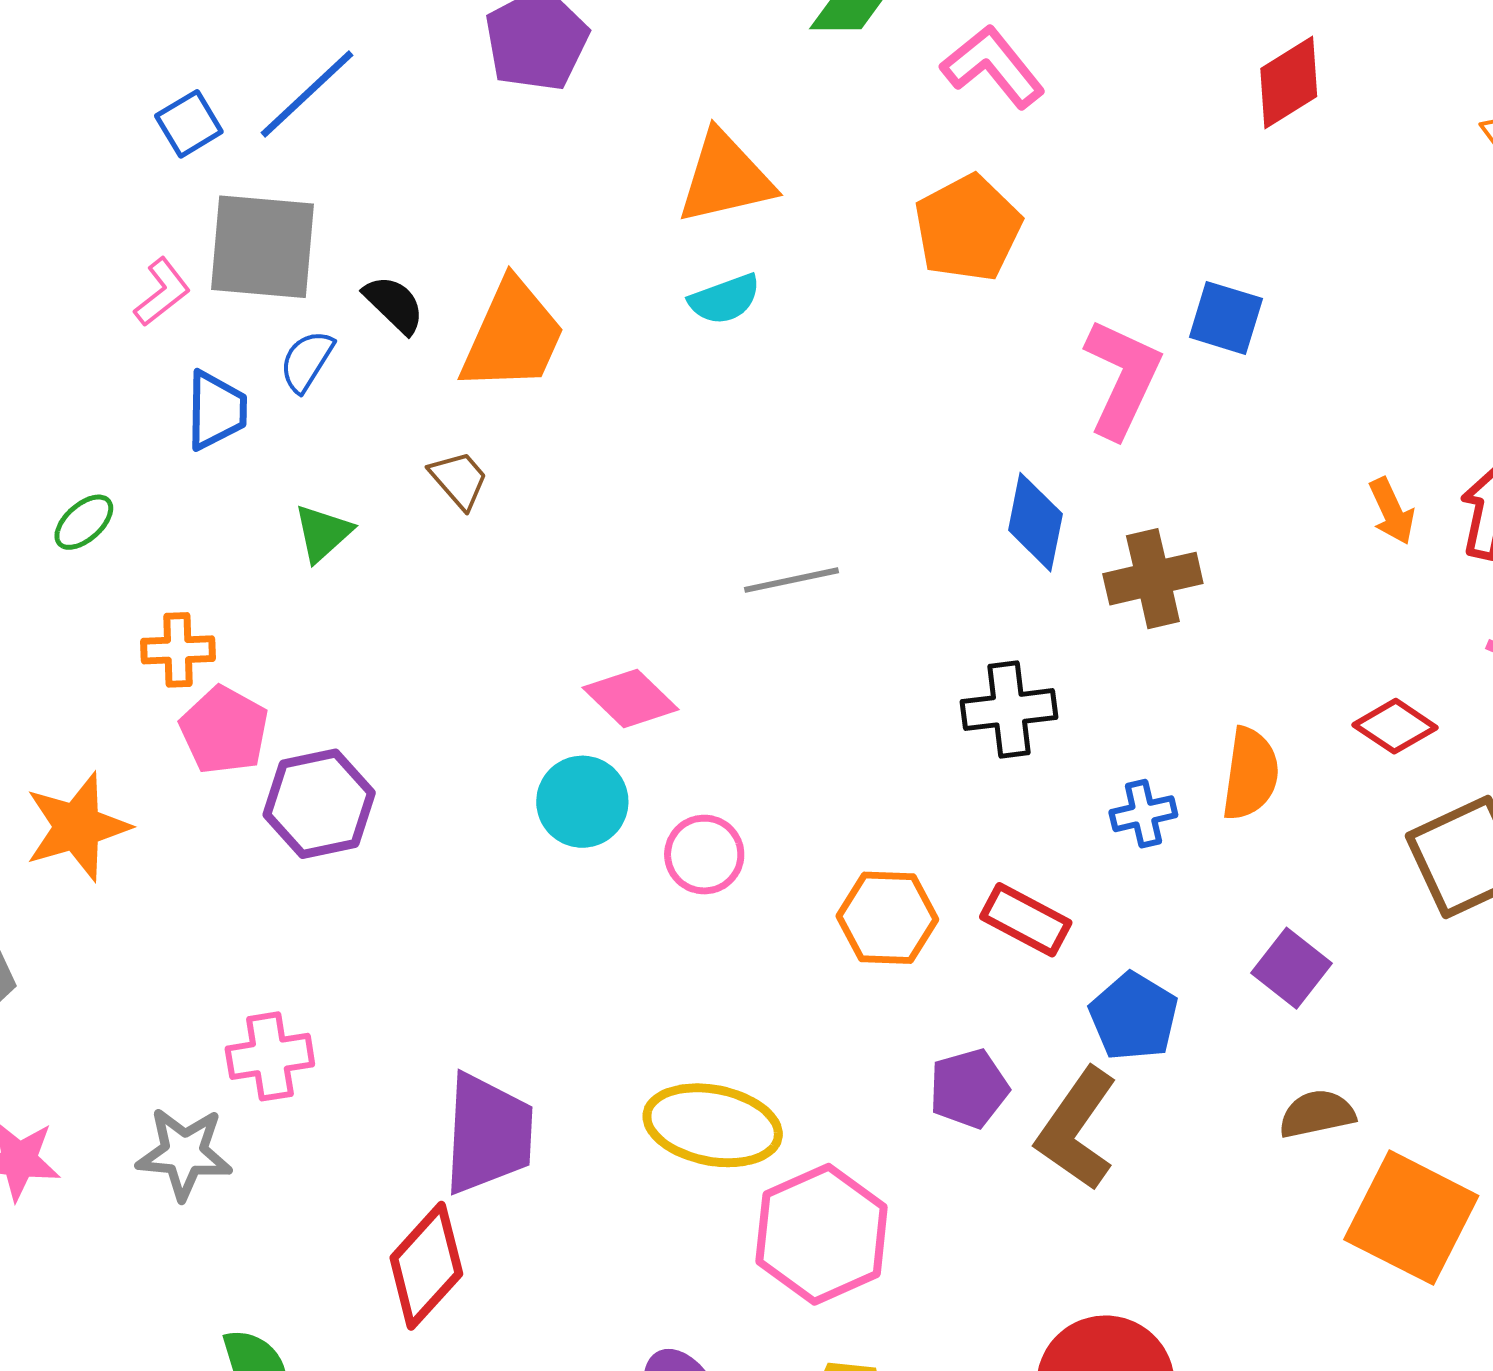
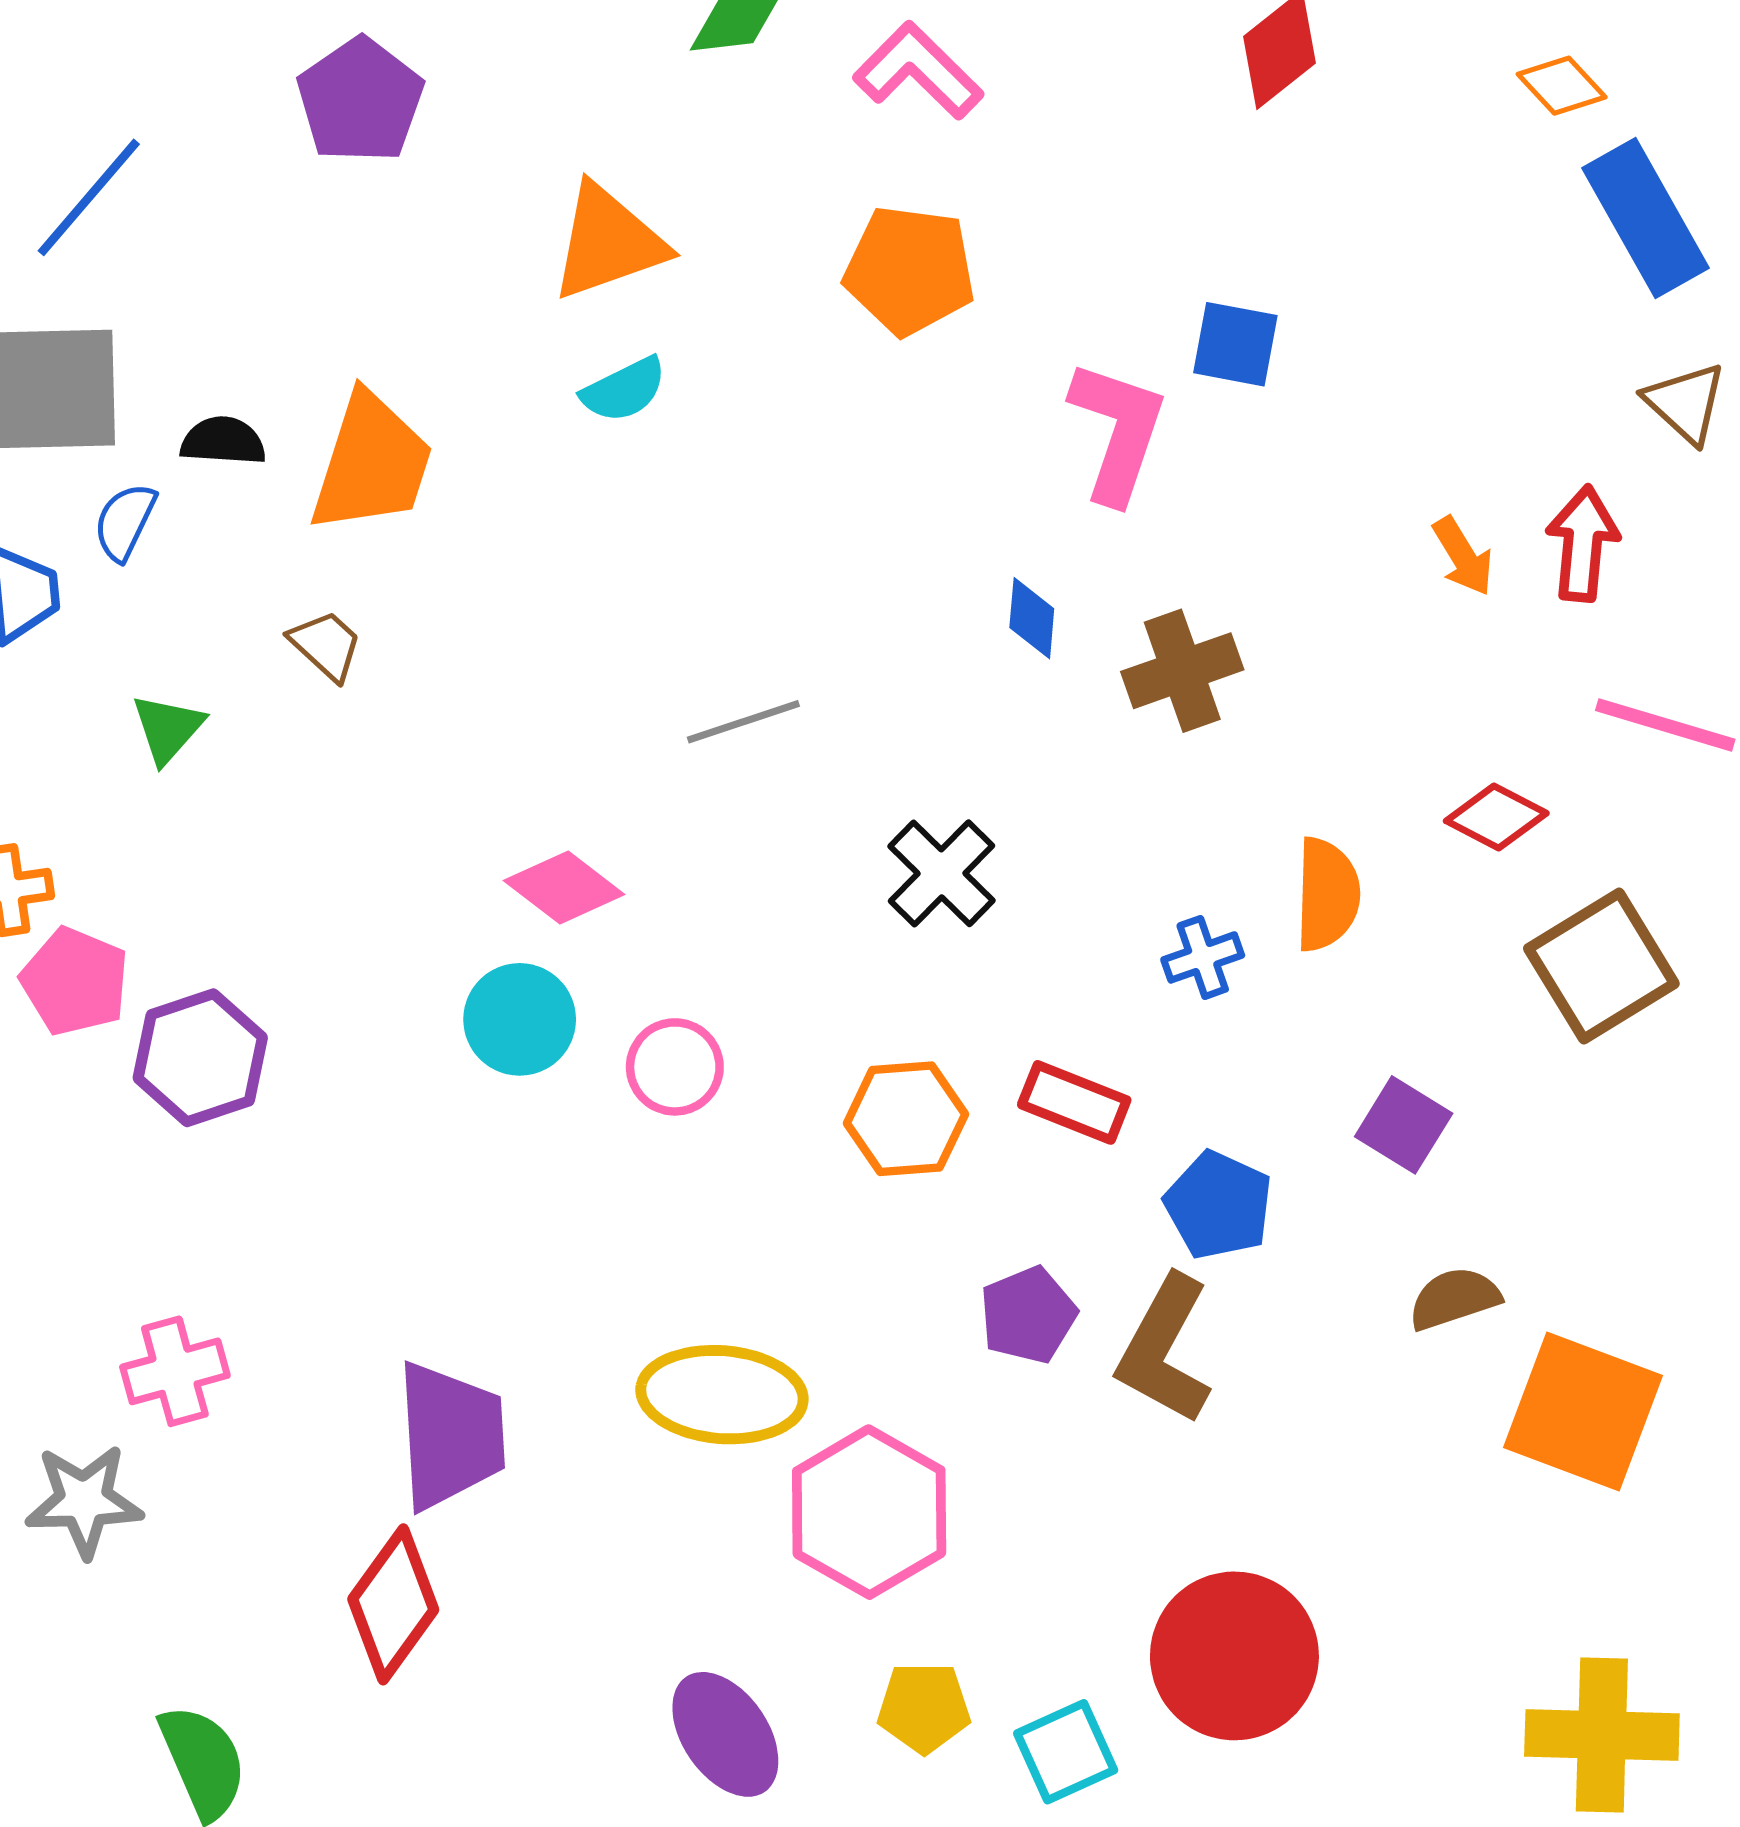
orange pentagon: (968, 228) -> (910, 270), turned -30
black semicircle: (394, 304) -> (223, 441), turned -34
blue diamond: (1035, 522) -> (1032, 618), size x0.7
black cross: (1009, 710) -> (941, 873), moved, turned -32

